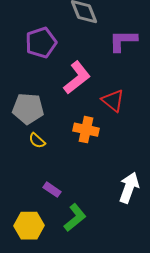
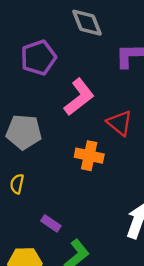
yellow semicircle: (37, 141) -> (17, 184), moved, turned 60

